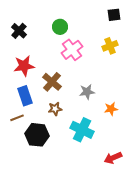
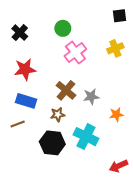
brown cross: (52, 82) -> (66, 90), moved
blue rectangle: (25, 96) -> (26, 101), turned -54
black hexagon: (37, 135) -> (52, 143), moved

